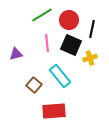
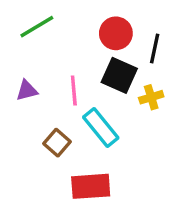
green line: (42, 15) -> (37, 27), moved
pink line: (47, 43) -> (74, 91), moved

